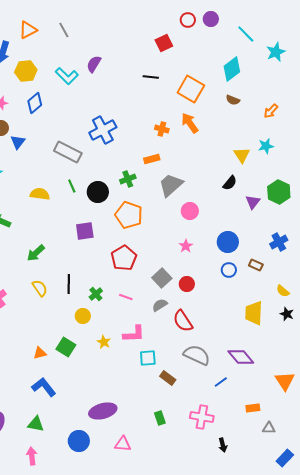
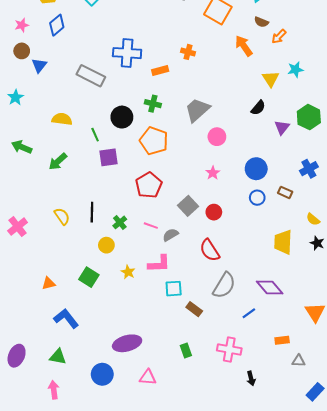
orange arrow: (271, 111) -> (279, 36), moved
orange arrow: (190, 123) -> (244, 46), moved
blue cross: (103, 130) -> (127, 53), turned 32
orange rectangle: (152, 159) -> (160, 71), moved
green cross: (128, 179) -> (153, 104), turned 35
green line: (72, 186) -> (95, 135), moved
green arrow: (36, 253) -> (58, 161), moved
gray semicircle: (160, 305) -> (170, 235), moved
orange triangle: (40, 353) -> (49, 283), moved
gray semicircle: (197, 355) -> (224, 285), turned 96

